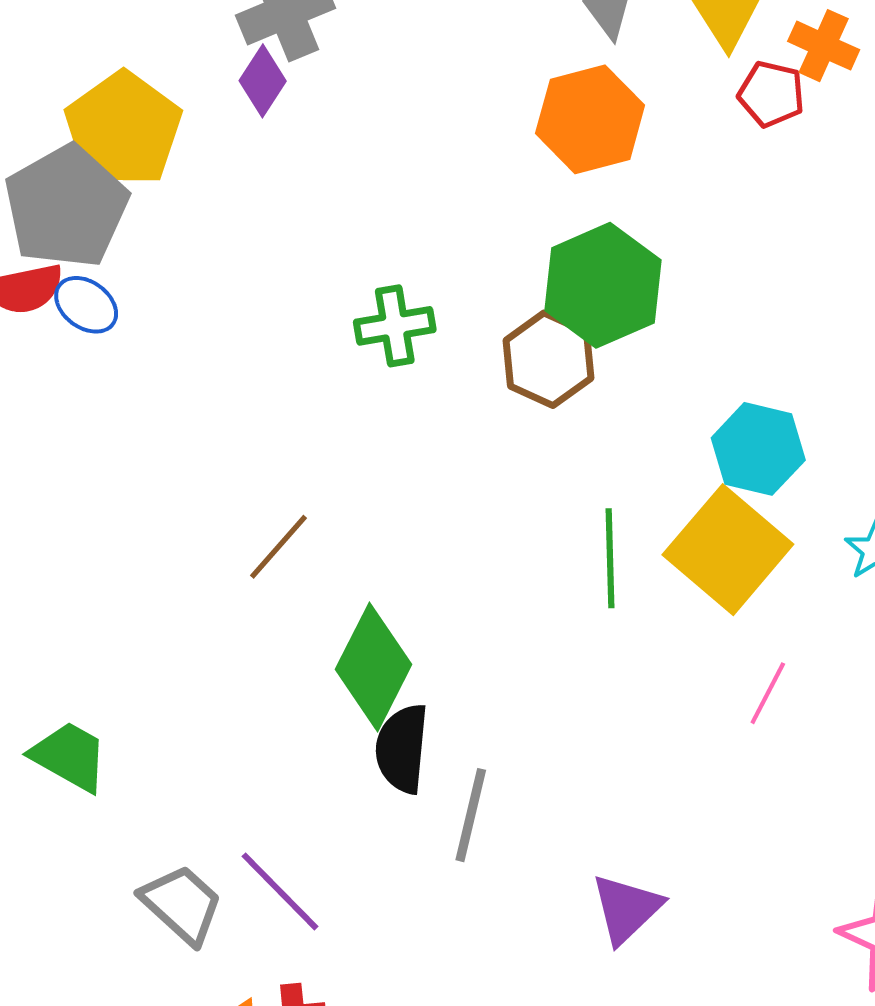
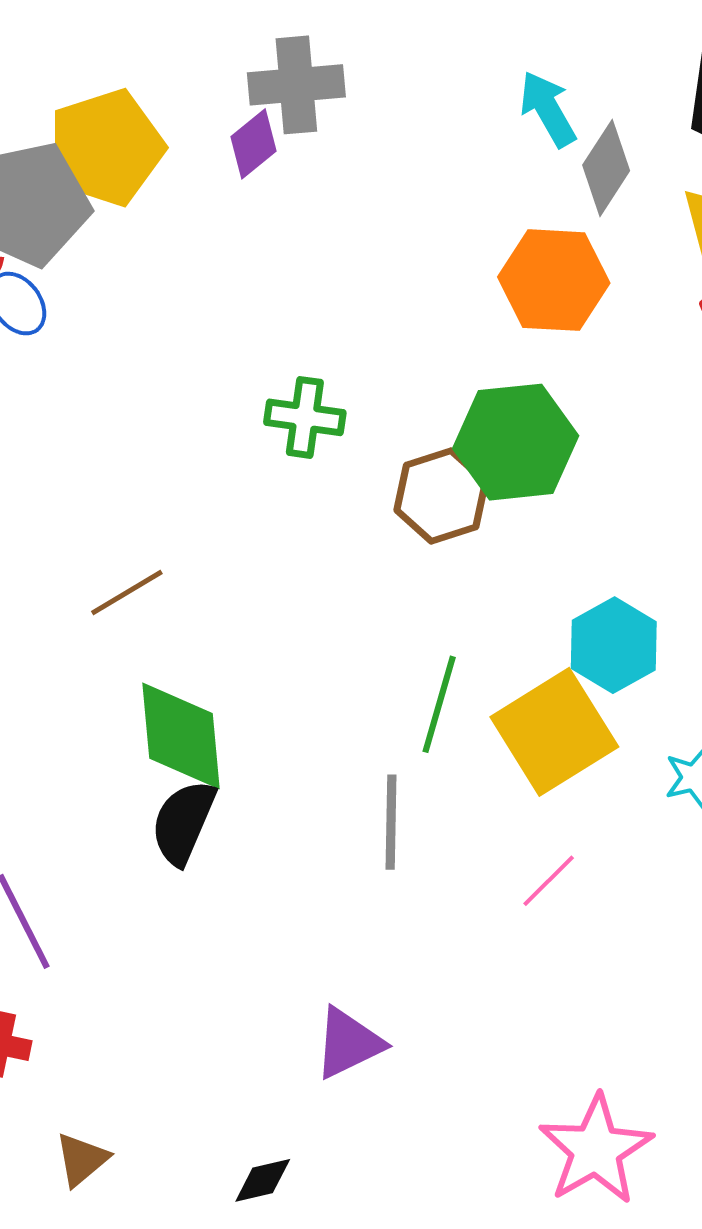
green diamond: (373, 667) -> (181, 736), turned -50
gray line: (471, 815) -> (391, 822), moved, turned -30

